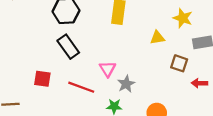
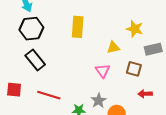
pink triangle: (108, 69) -> (103, 71), moved
red arrow: (199, 83) -> (145, 94), moved
gray star: (126, 84) -> (99, 101), moved

